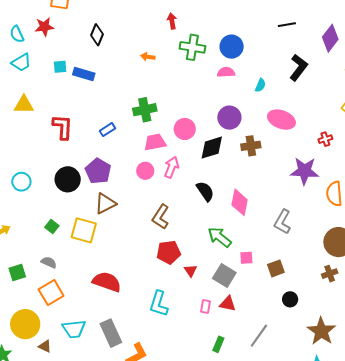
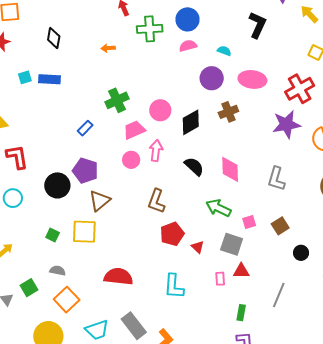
cyan semicircle: (260, 85) -> (224, 51), turned -80
purple circle: (229, 118) -> (212, 78), moved
red L-shape: (63, 127) -> (17, 157), moved
red cross: (325, 139) -> (300, 89), size x2.0

